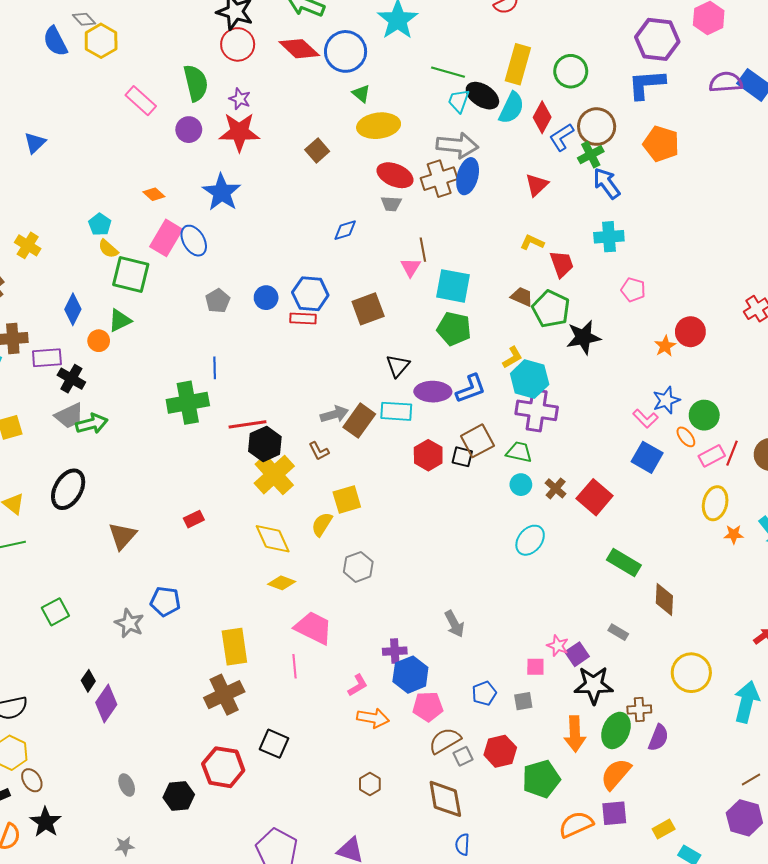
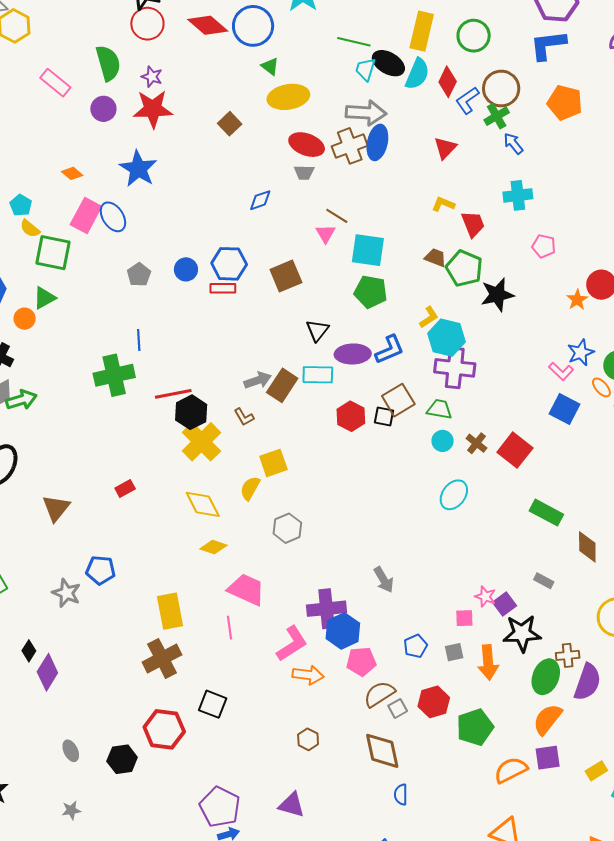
blue arrow: (607, 183) -> (513, 143), size x0.7
brown line: (423, 250) -> (337, 216), turned -45
purple cross: (395, 651) -> (327, 609), size x1.6
pink L-shape: (358, 685) -> (292, 644), size x1.6
orange arrow: (575, 734) -> (488, 662), moved
purple semicircle: (658, 738) -> (587, 682), size x1.4

